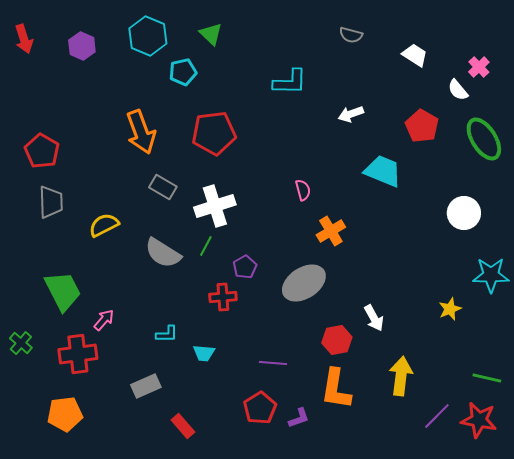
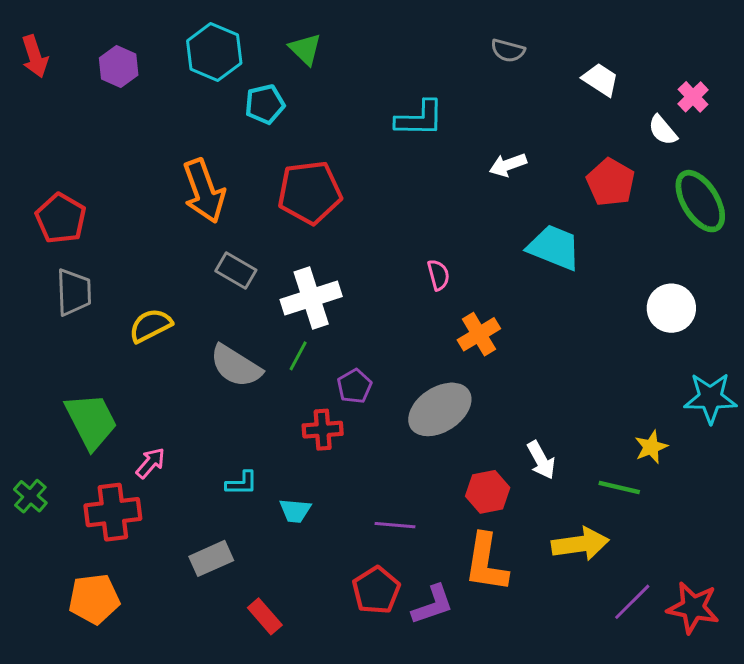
yellow arrow: (401, 376) -> (580, 544), turned 75
green line: (487, 378) -> (619, 488), moved
purple L-shape: (299, 418) -> (433, 605), size x1.4

